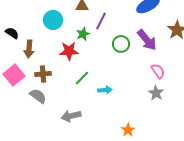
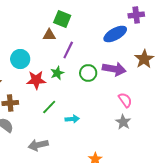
cyan circle: (53, 20) -> (20, 59), moved
green star: (83, 34) -> (57, 73), moved
purple arrow: (147, 40) -> (114, 69), turned -40

